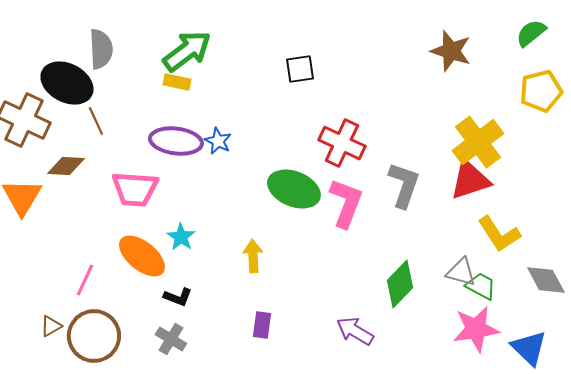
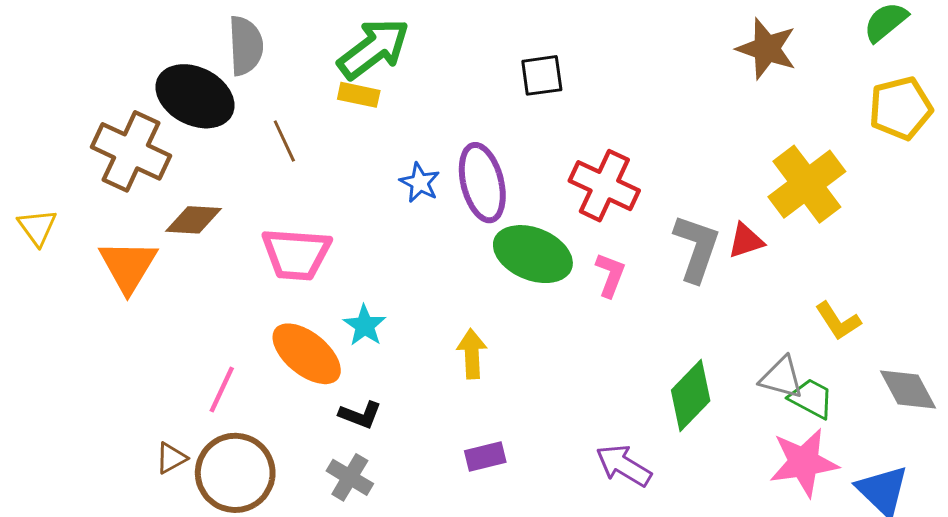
brown line: (96, 121) -> (284, 141), moved
purple ellipse: (176, 141) -> (482, 183), moved, turned 69
red triangle: (470, 180) -> (746, 241), moved, size x0.6
pink L-shape: (346, 203) -> (610, 275), size x0.6
yellow L-shape: (499, 234) -> (838, 321), size x0.7
purple rectangle: (262, 325) -> (485, 457), turned 68

